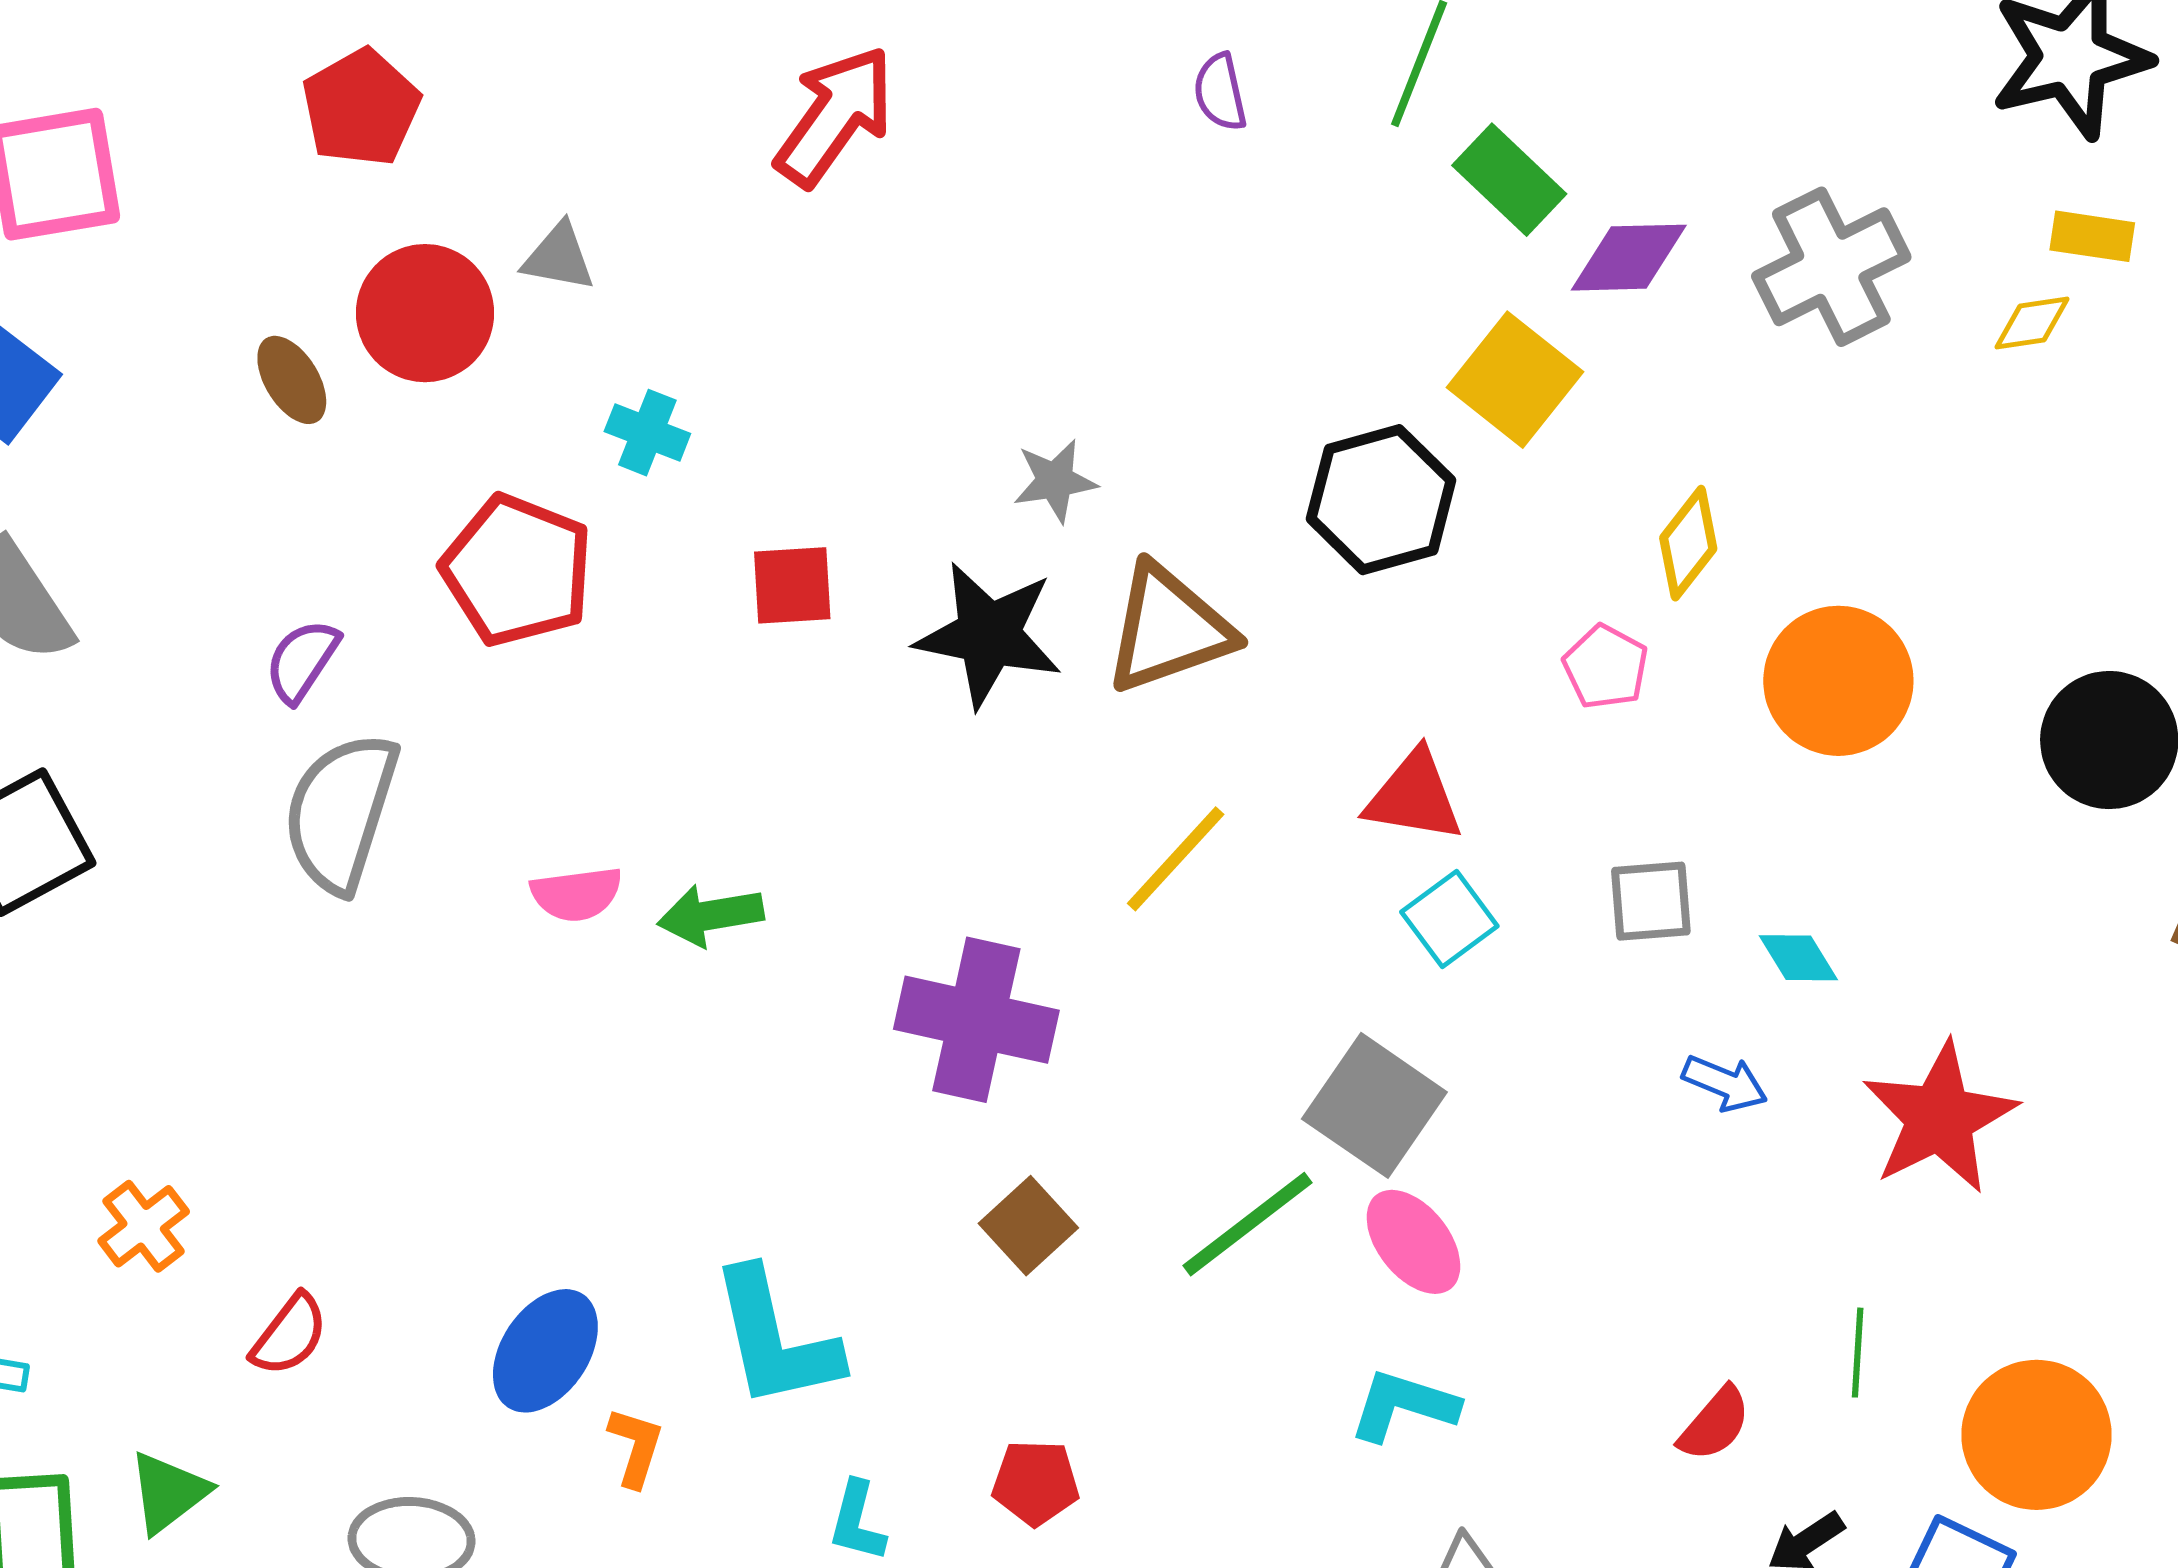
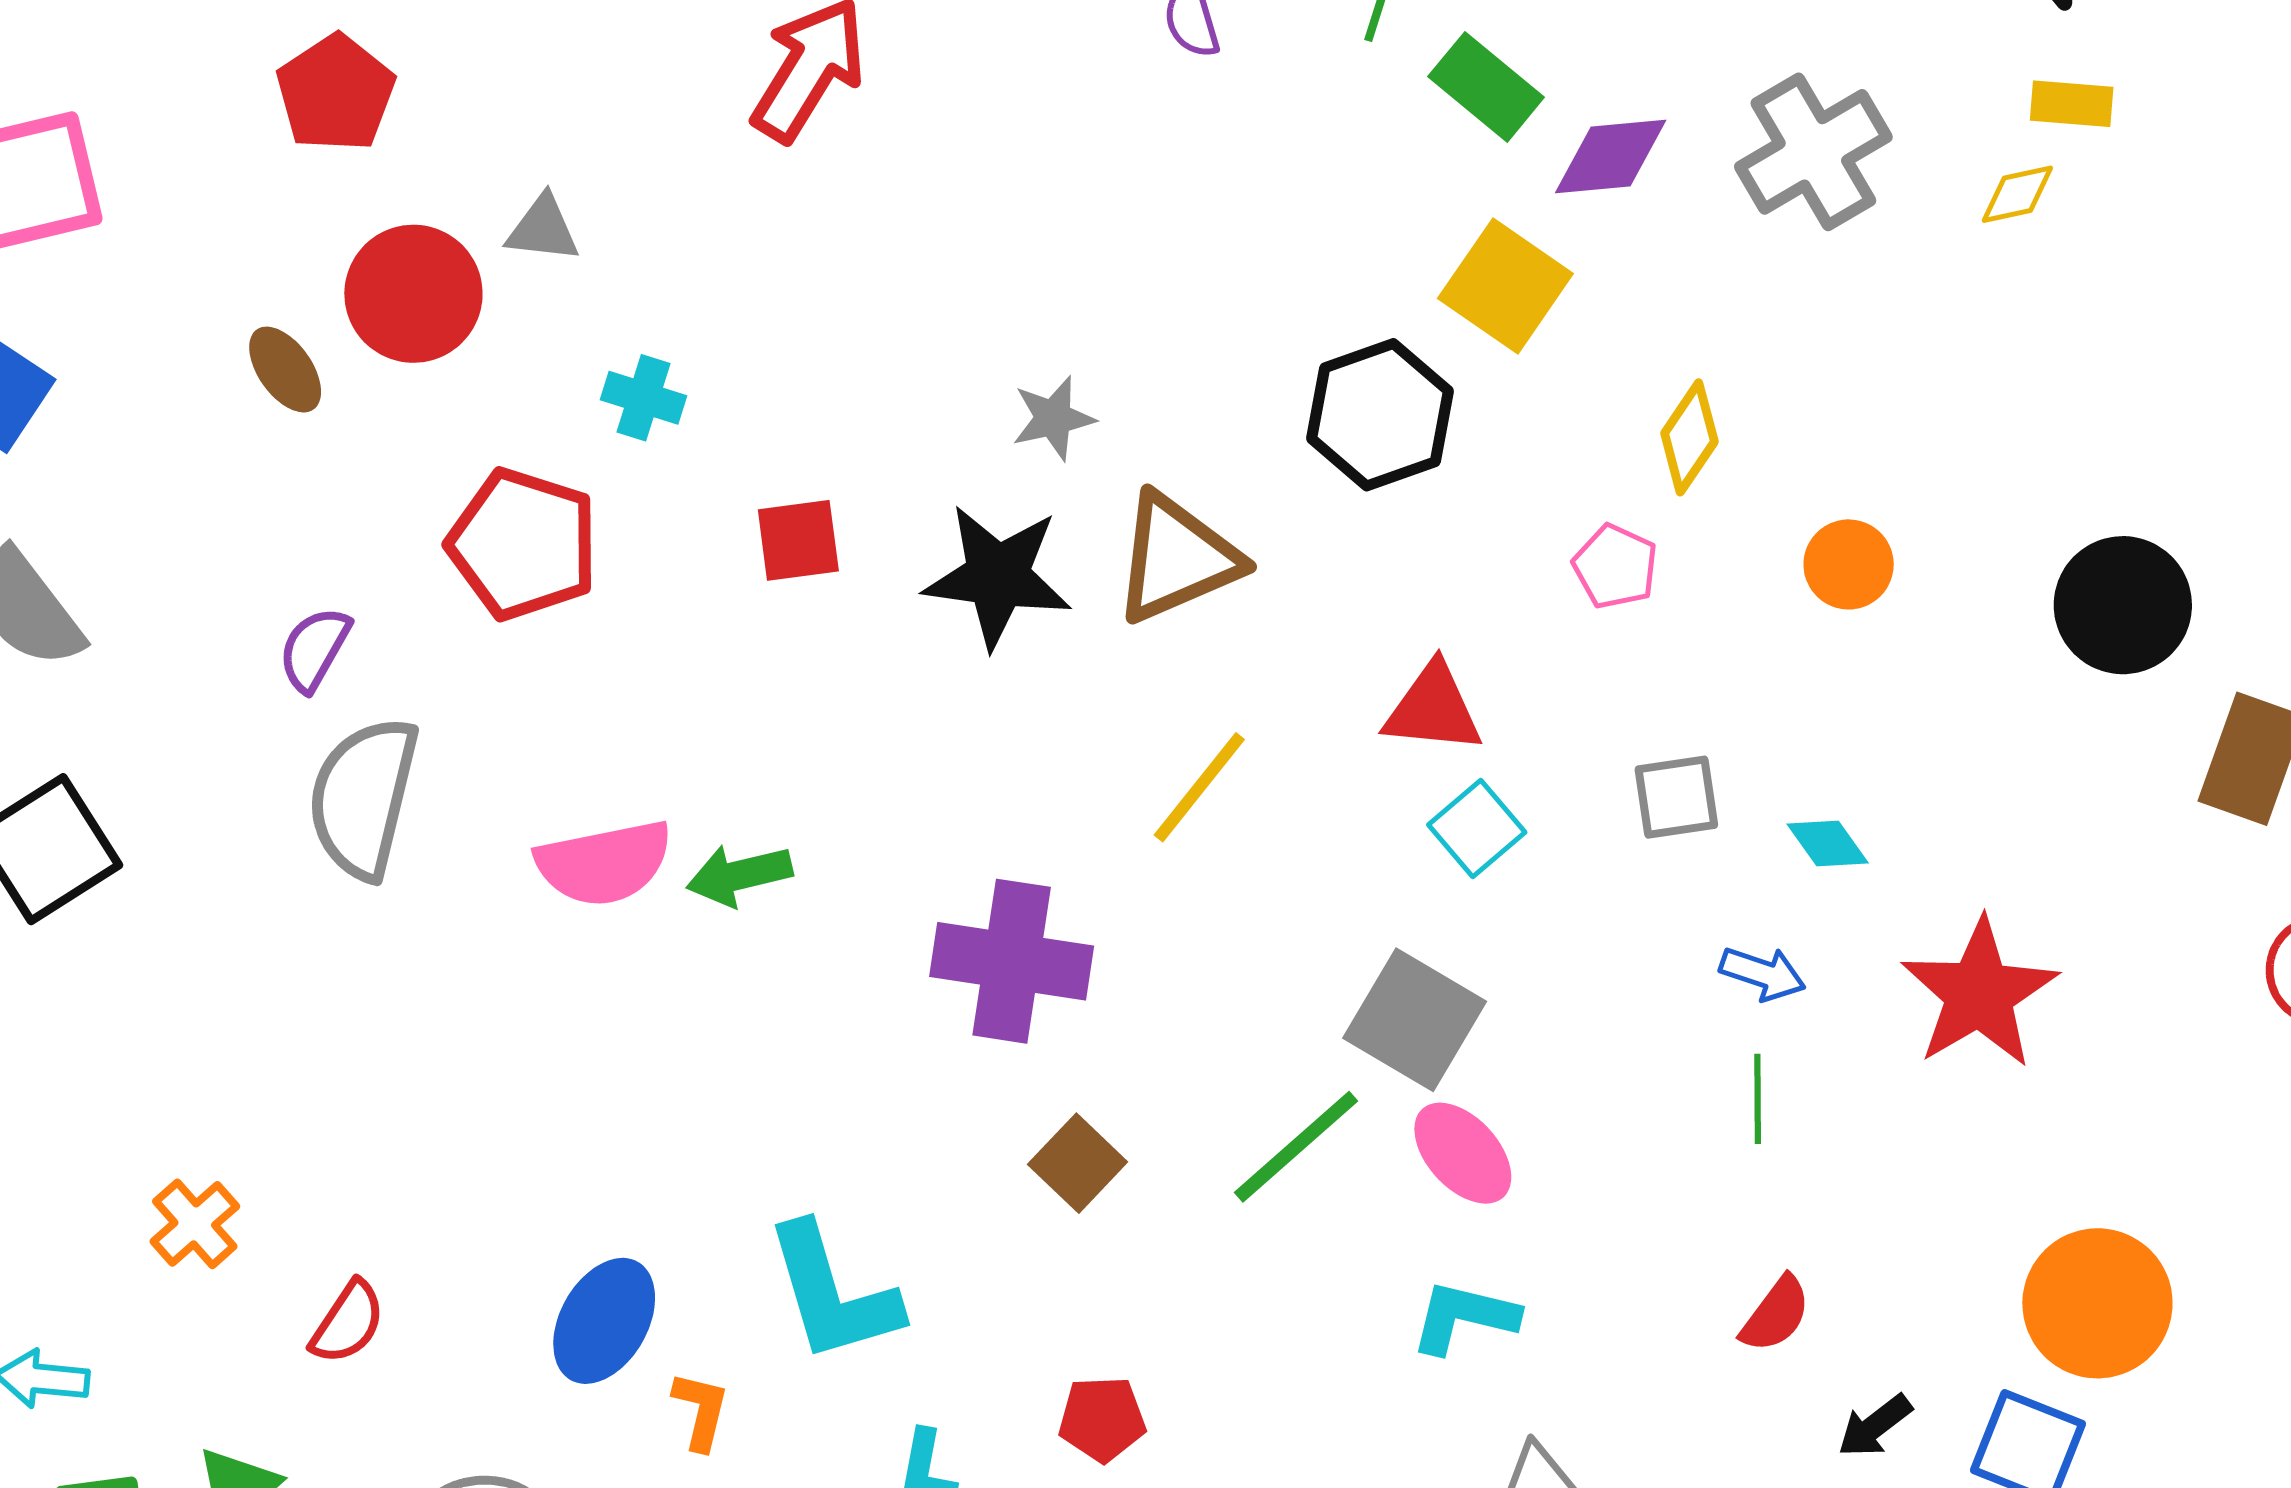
orange circle: (1838, 681) -> (1849, 564), size x0.6
pink semicircle: (577, 894) -> (604, 863), size x1.5
green line: (1858, 1353) -> (1758, 1099), moved

